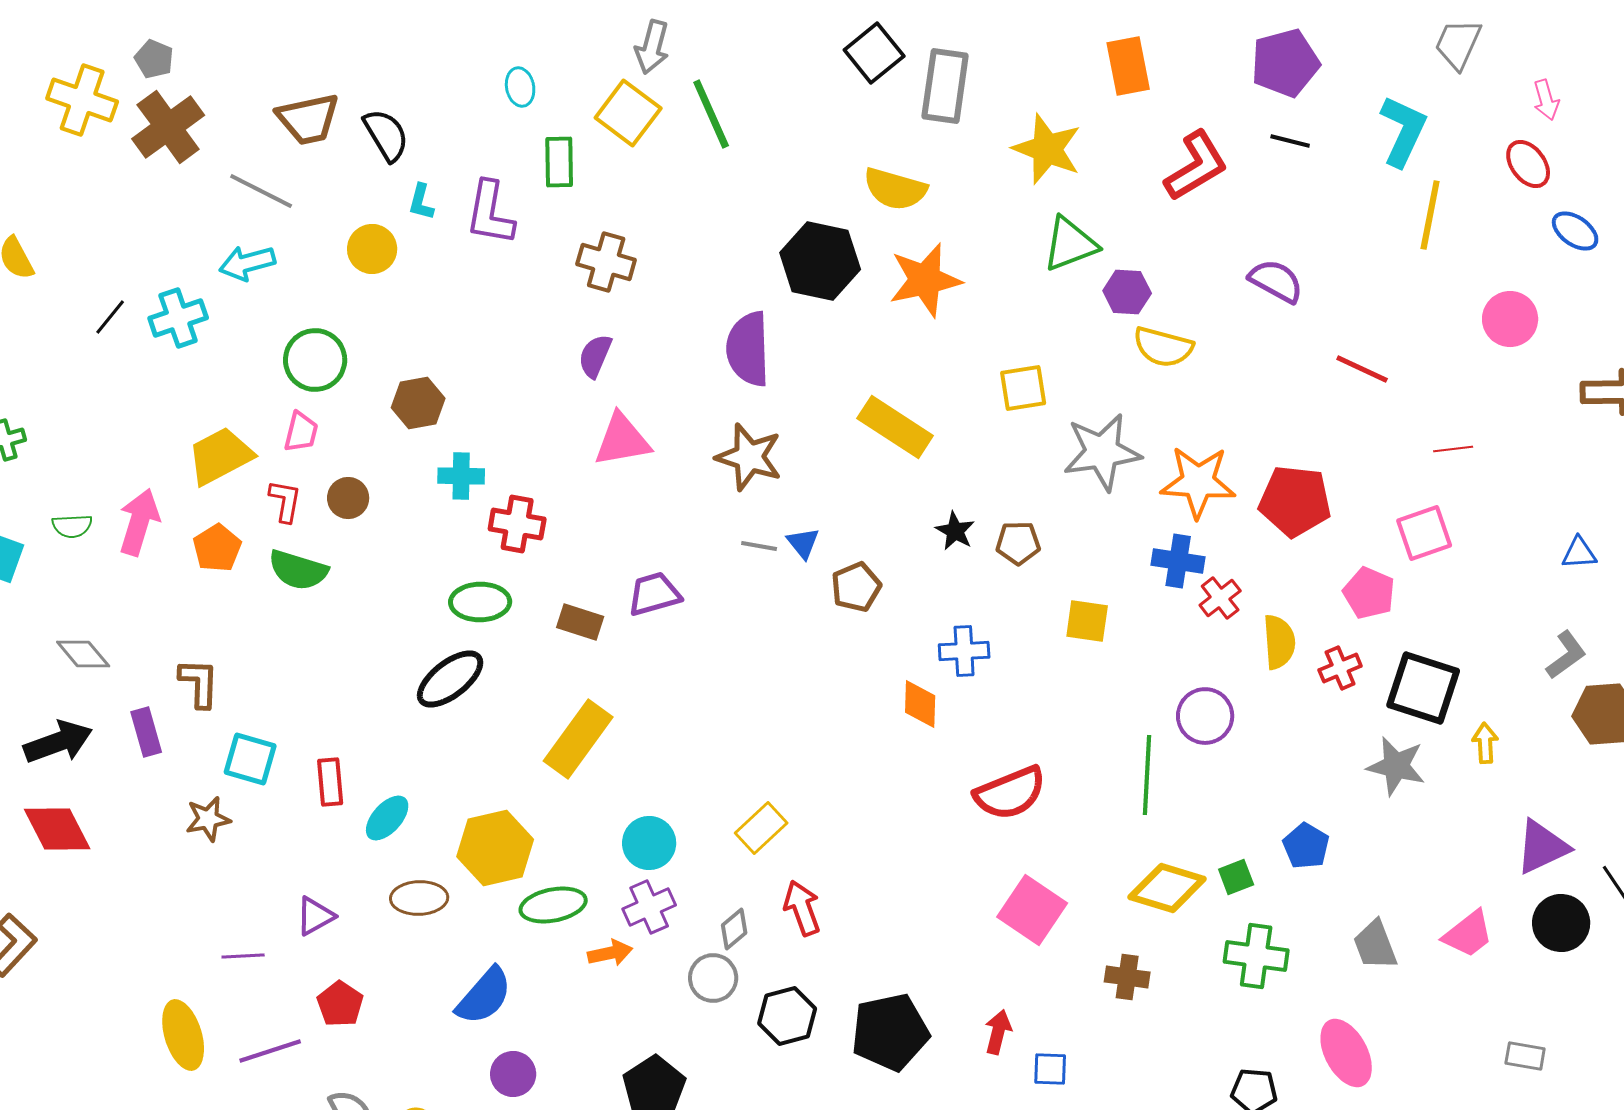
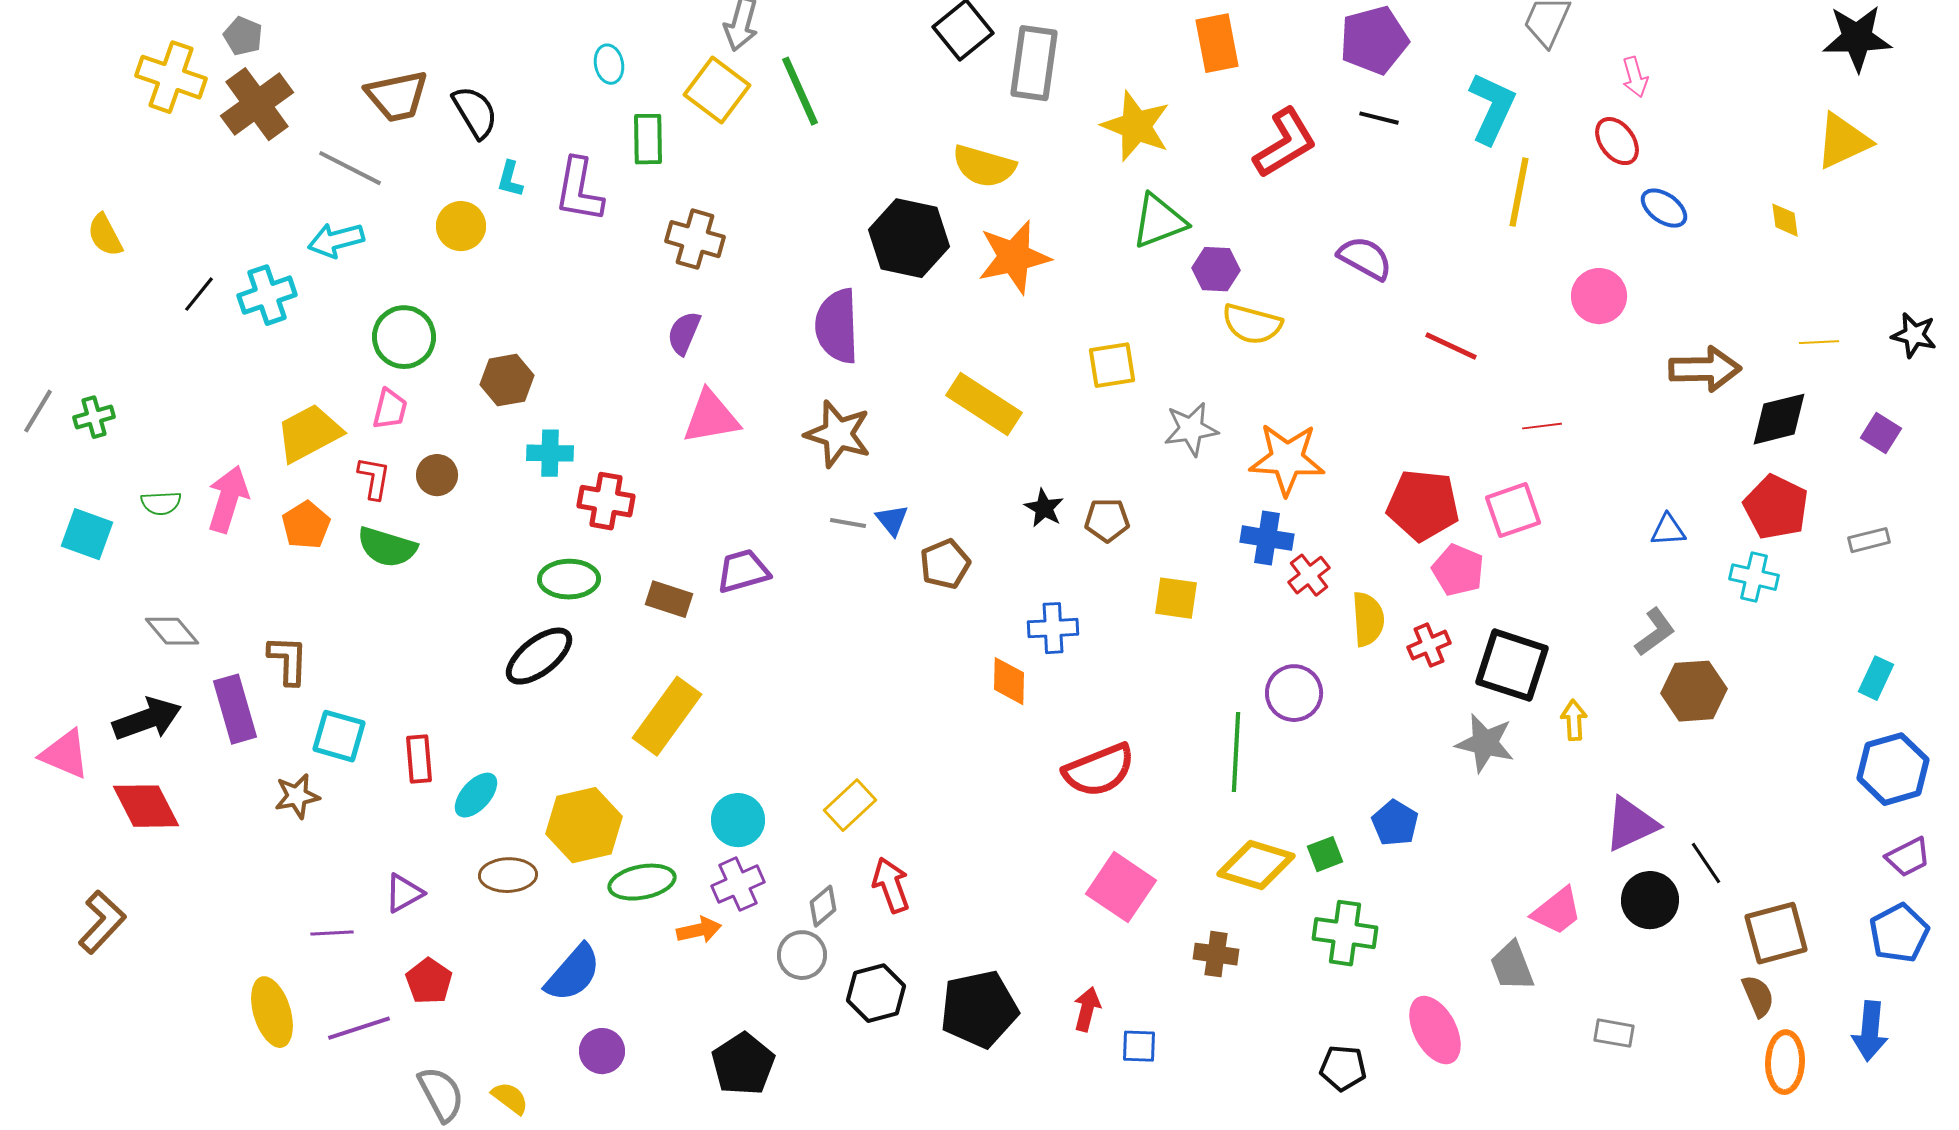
gray star: (1102, 452) -> (1191, 429), size x0.7
red pentagon: (1295, 501) -> (1423, 505), moved
purple rectangle: (146, 732) -> (235, 709), size x1.4
gray trapezoid: (1375, 945) -> (1512, 966), moved

